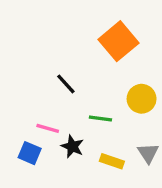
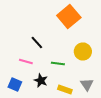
pink line: (48, 128) -> (26, 62), moved

